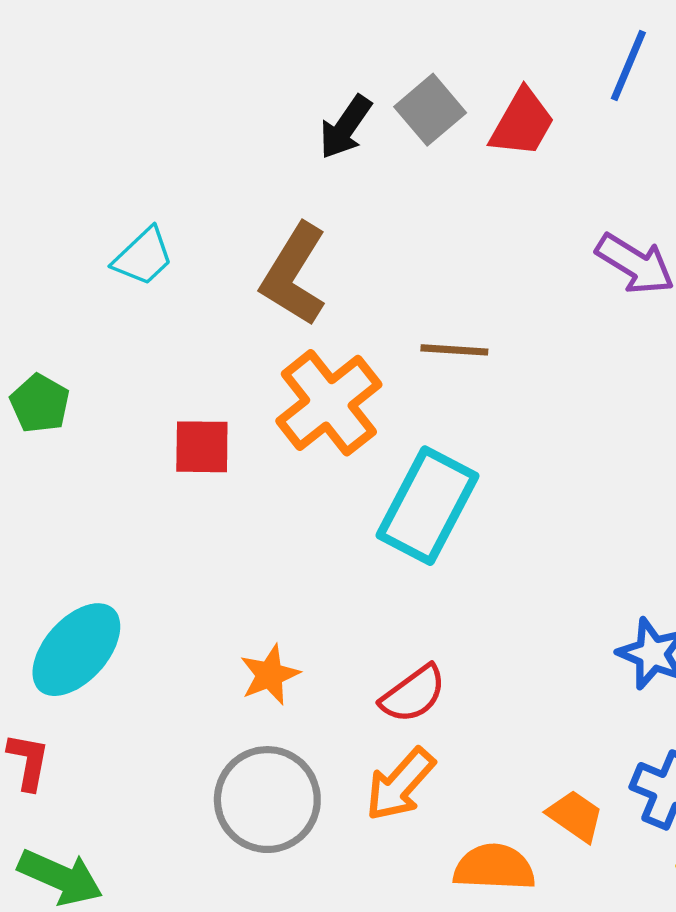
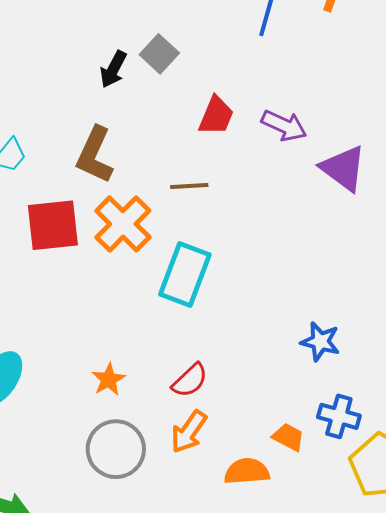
red trapezoid: (522, 123) -> (216, 116), moved
red square: (202, 447) -> (53, 225), moved, size x1.6

